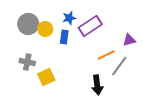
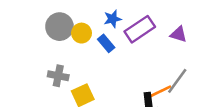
blue rectangle: (64, 37) -> (106, 43), turned -48
purple triangle: (129, 40) -> (179, 34), moved, turned 32
orange line: (106, 55) -> (160, 91), moved

